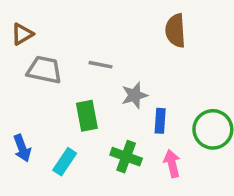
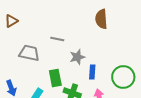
gray trapezoid: (44, 70) -> (29, 53), moved
green rectangle: (87, 116) -> (55, 78), moved

